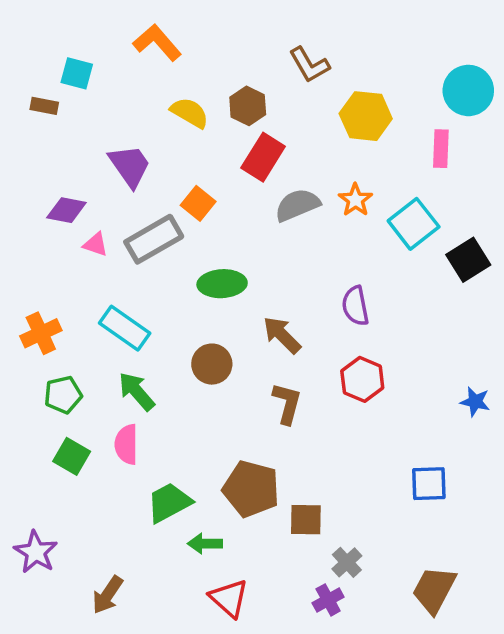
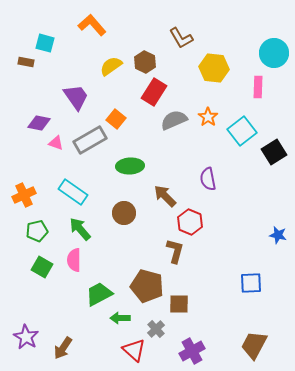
yellow semicircle: (190, 113) -> (111, 66), turned -65
red hexagon: (362, 379) -> (190, 222), moved
brown L-shape: (287, 403) -> (175, 251), moved
purple star: (36, 552) -> (26, 337), moved
gray cross: (347, 562) -> (156, 329), moved
purple cross: (328, 600) -> (192, 351), size x1.4

